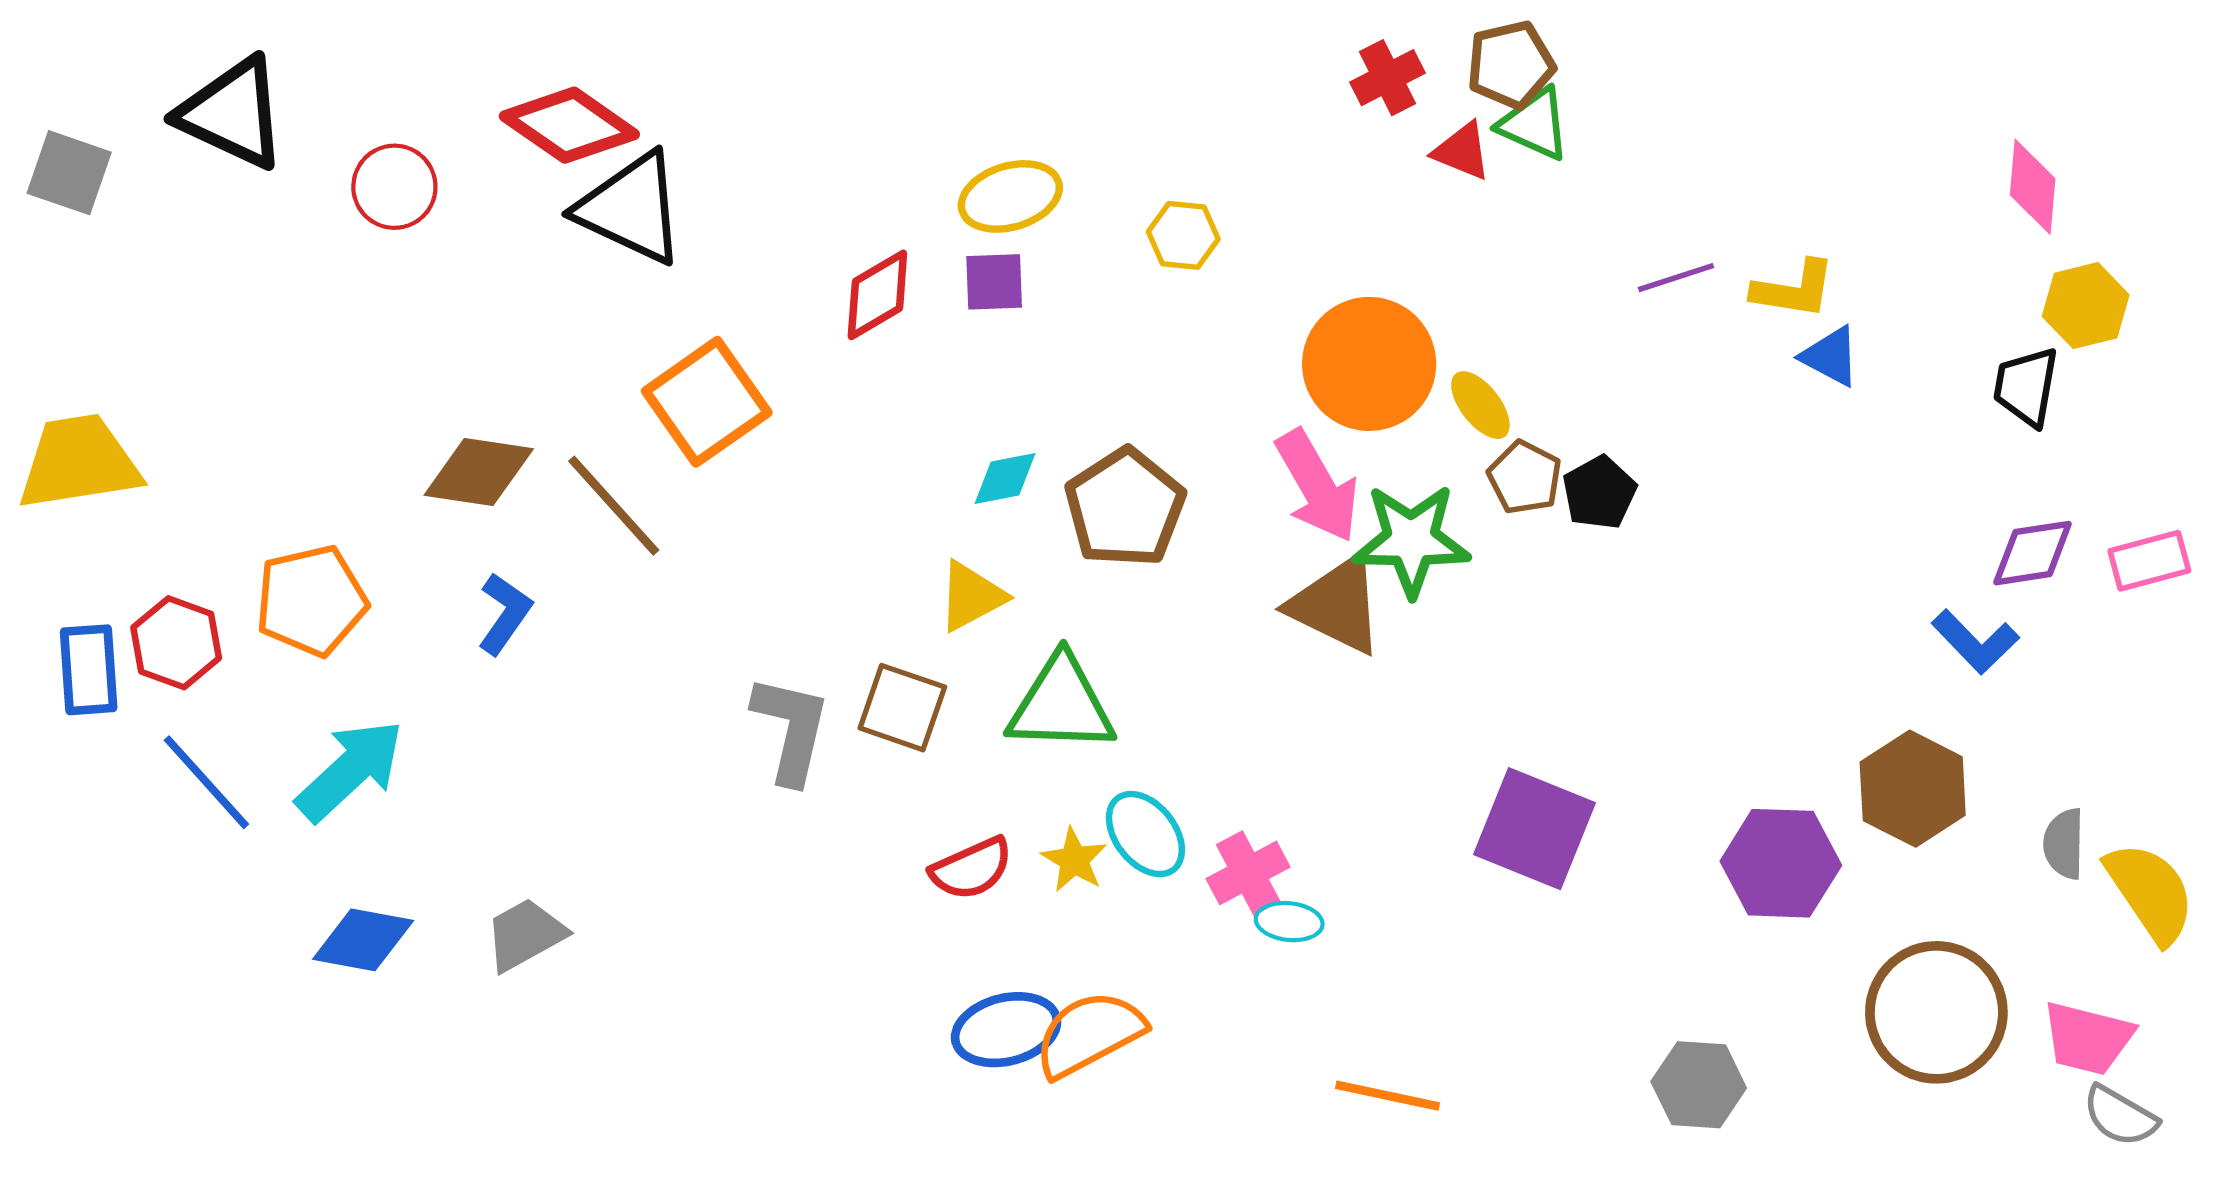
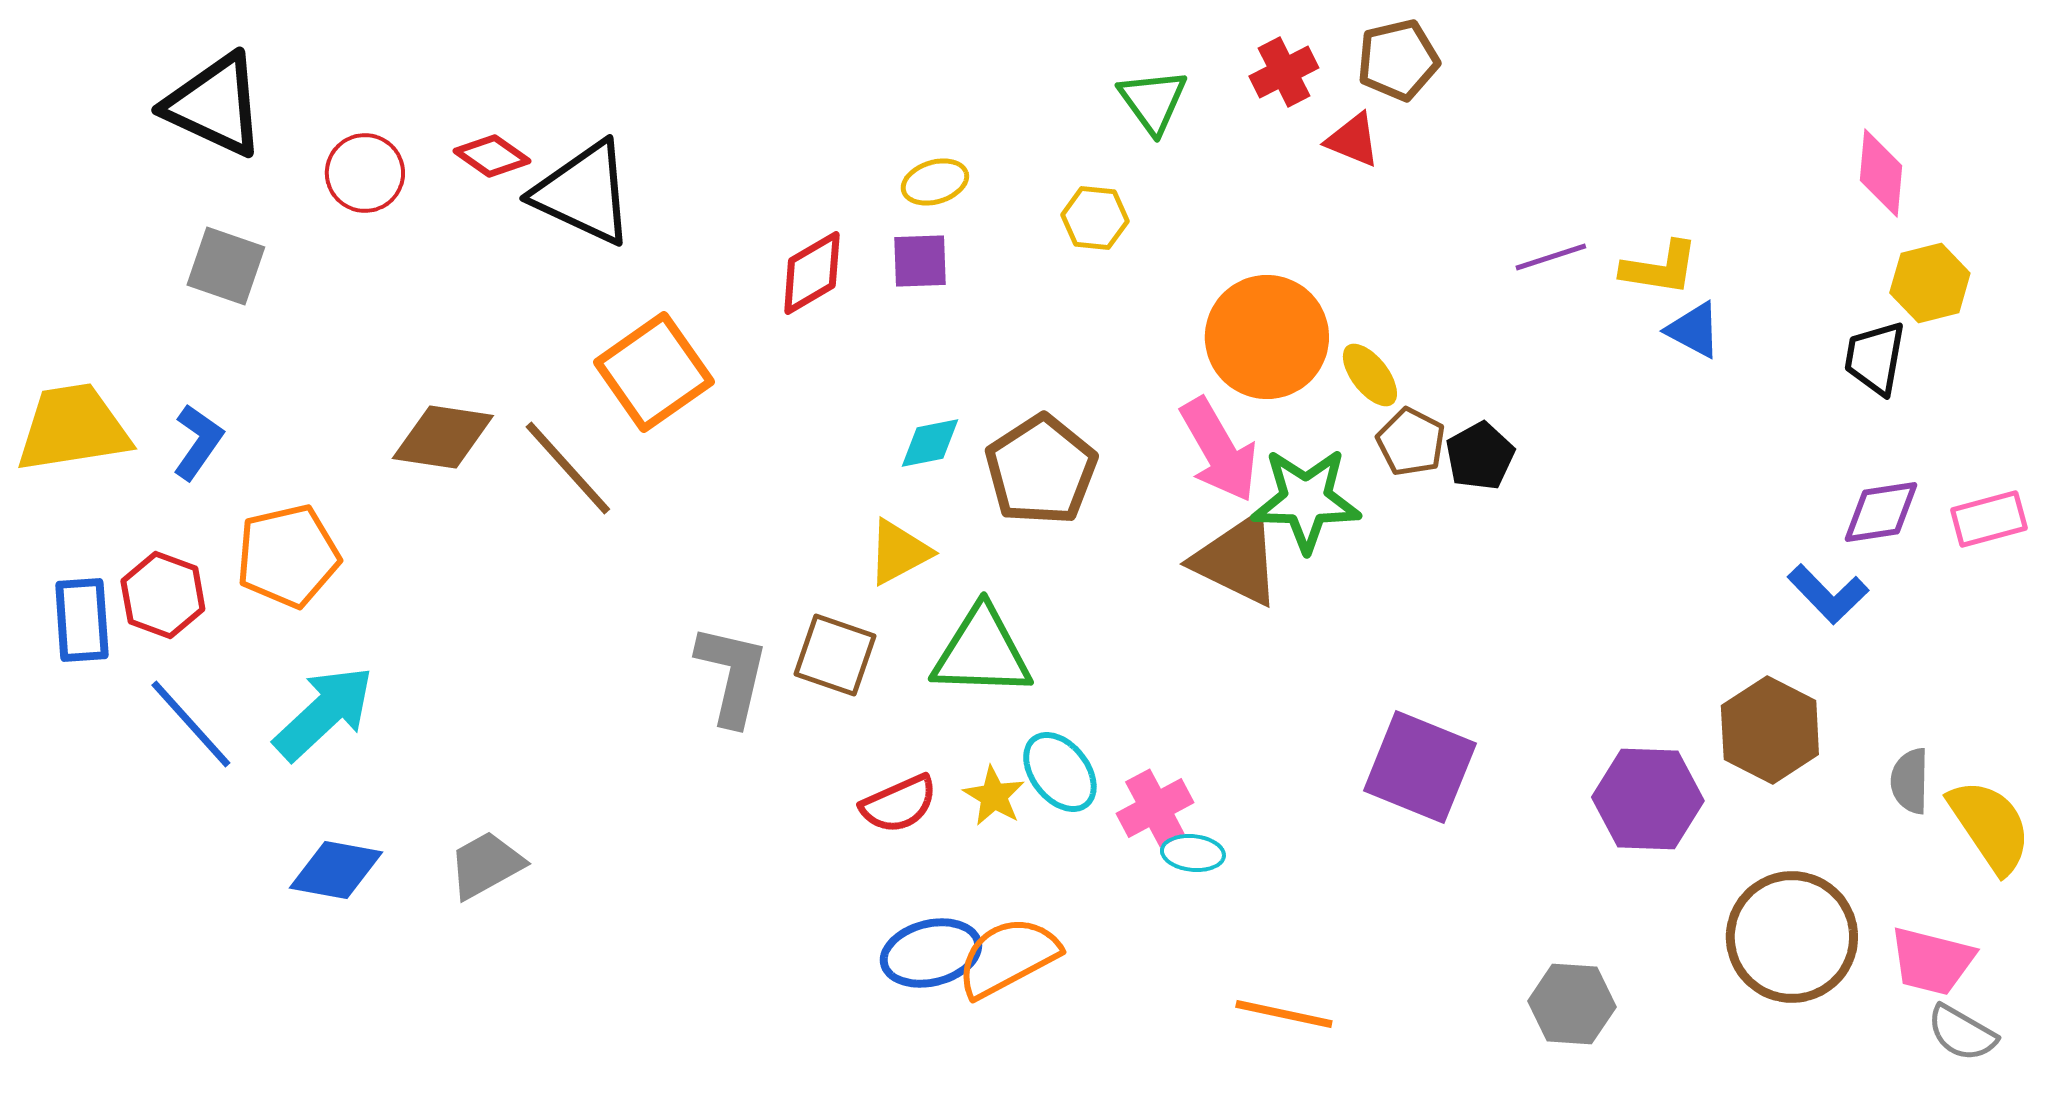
green triangle: (1534, 124) -> (1153, 101), moved, turned 30
red diamond: (569, 125) -> (492, 156), moved, size x0.6
gray square: (69, 173) -> (226, 266), moved
yellow ellipse: (1010, 196) -> (935, 182), size x0.7
blue L-shape: (505, 614) -> (198, 442), moved

